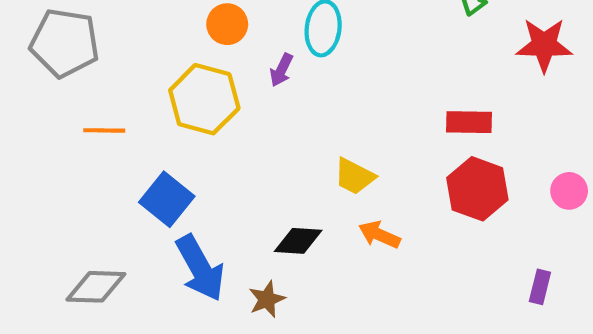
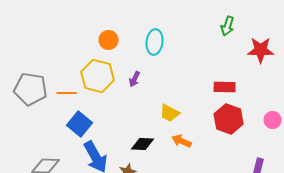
gray pentagon: (65, 43) -> (31, 89), moved
purple arrow: (281, 70) -> (135, 79), moved
orange line: (104, 130) -> (67, 93), moved

